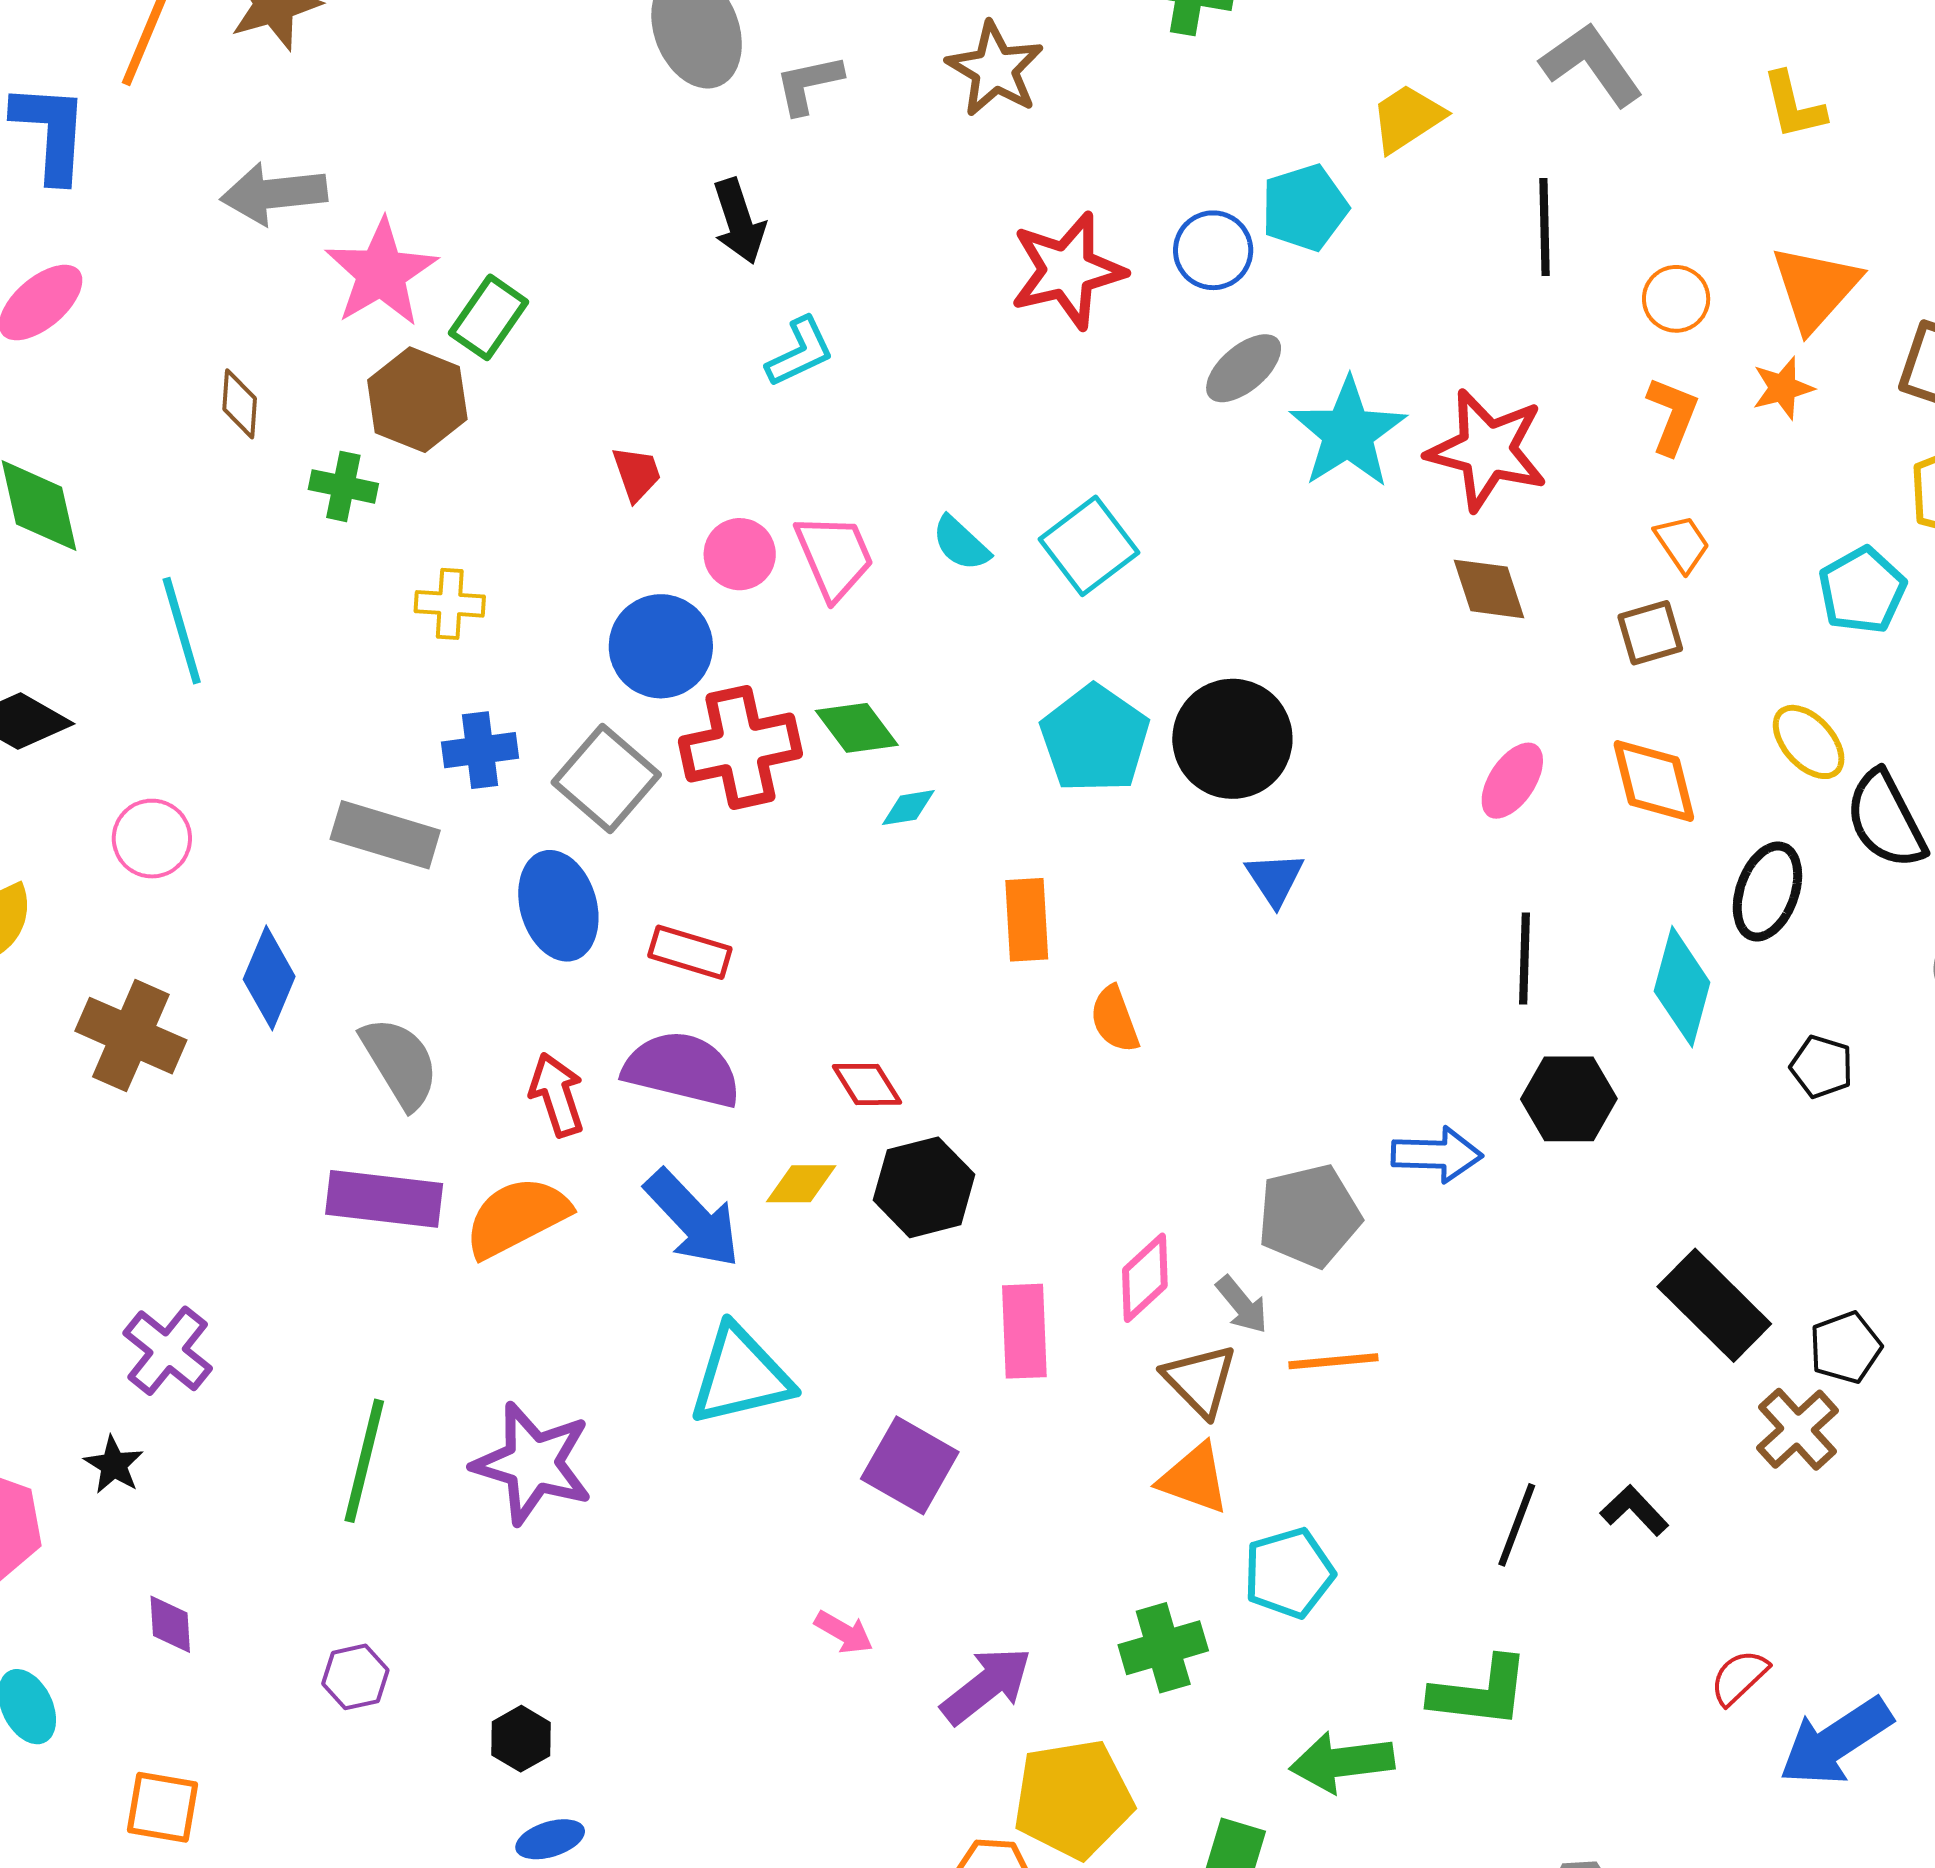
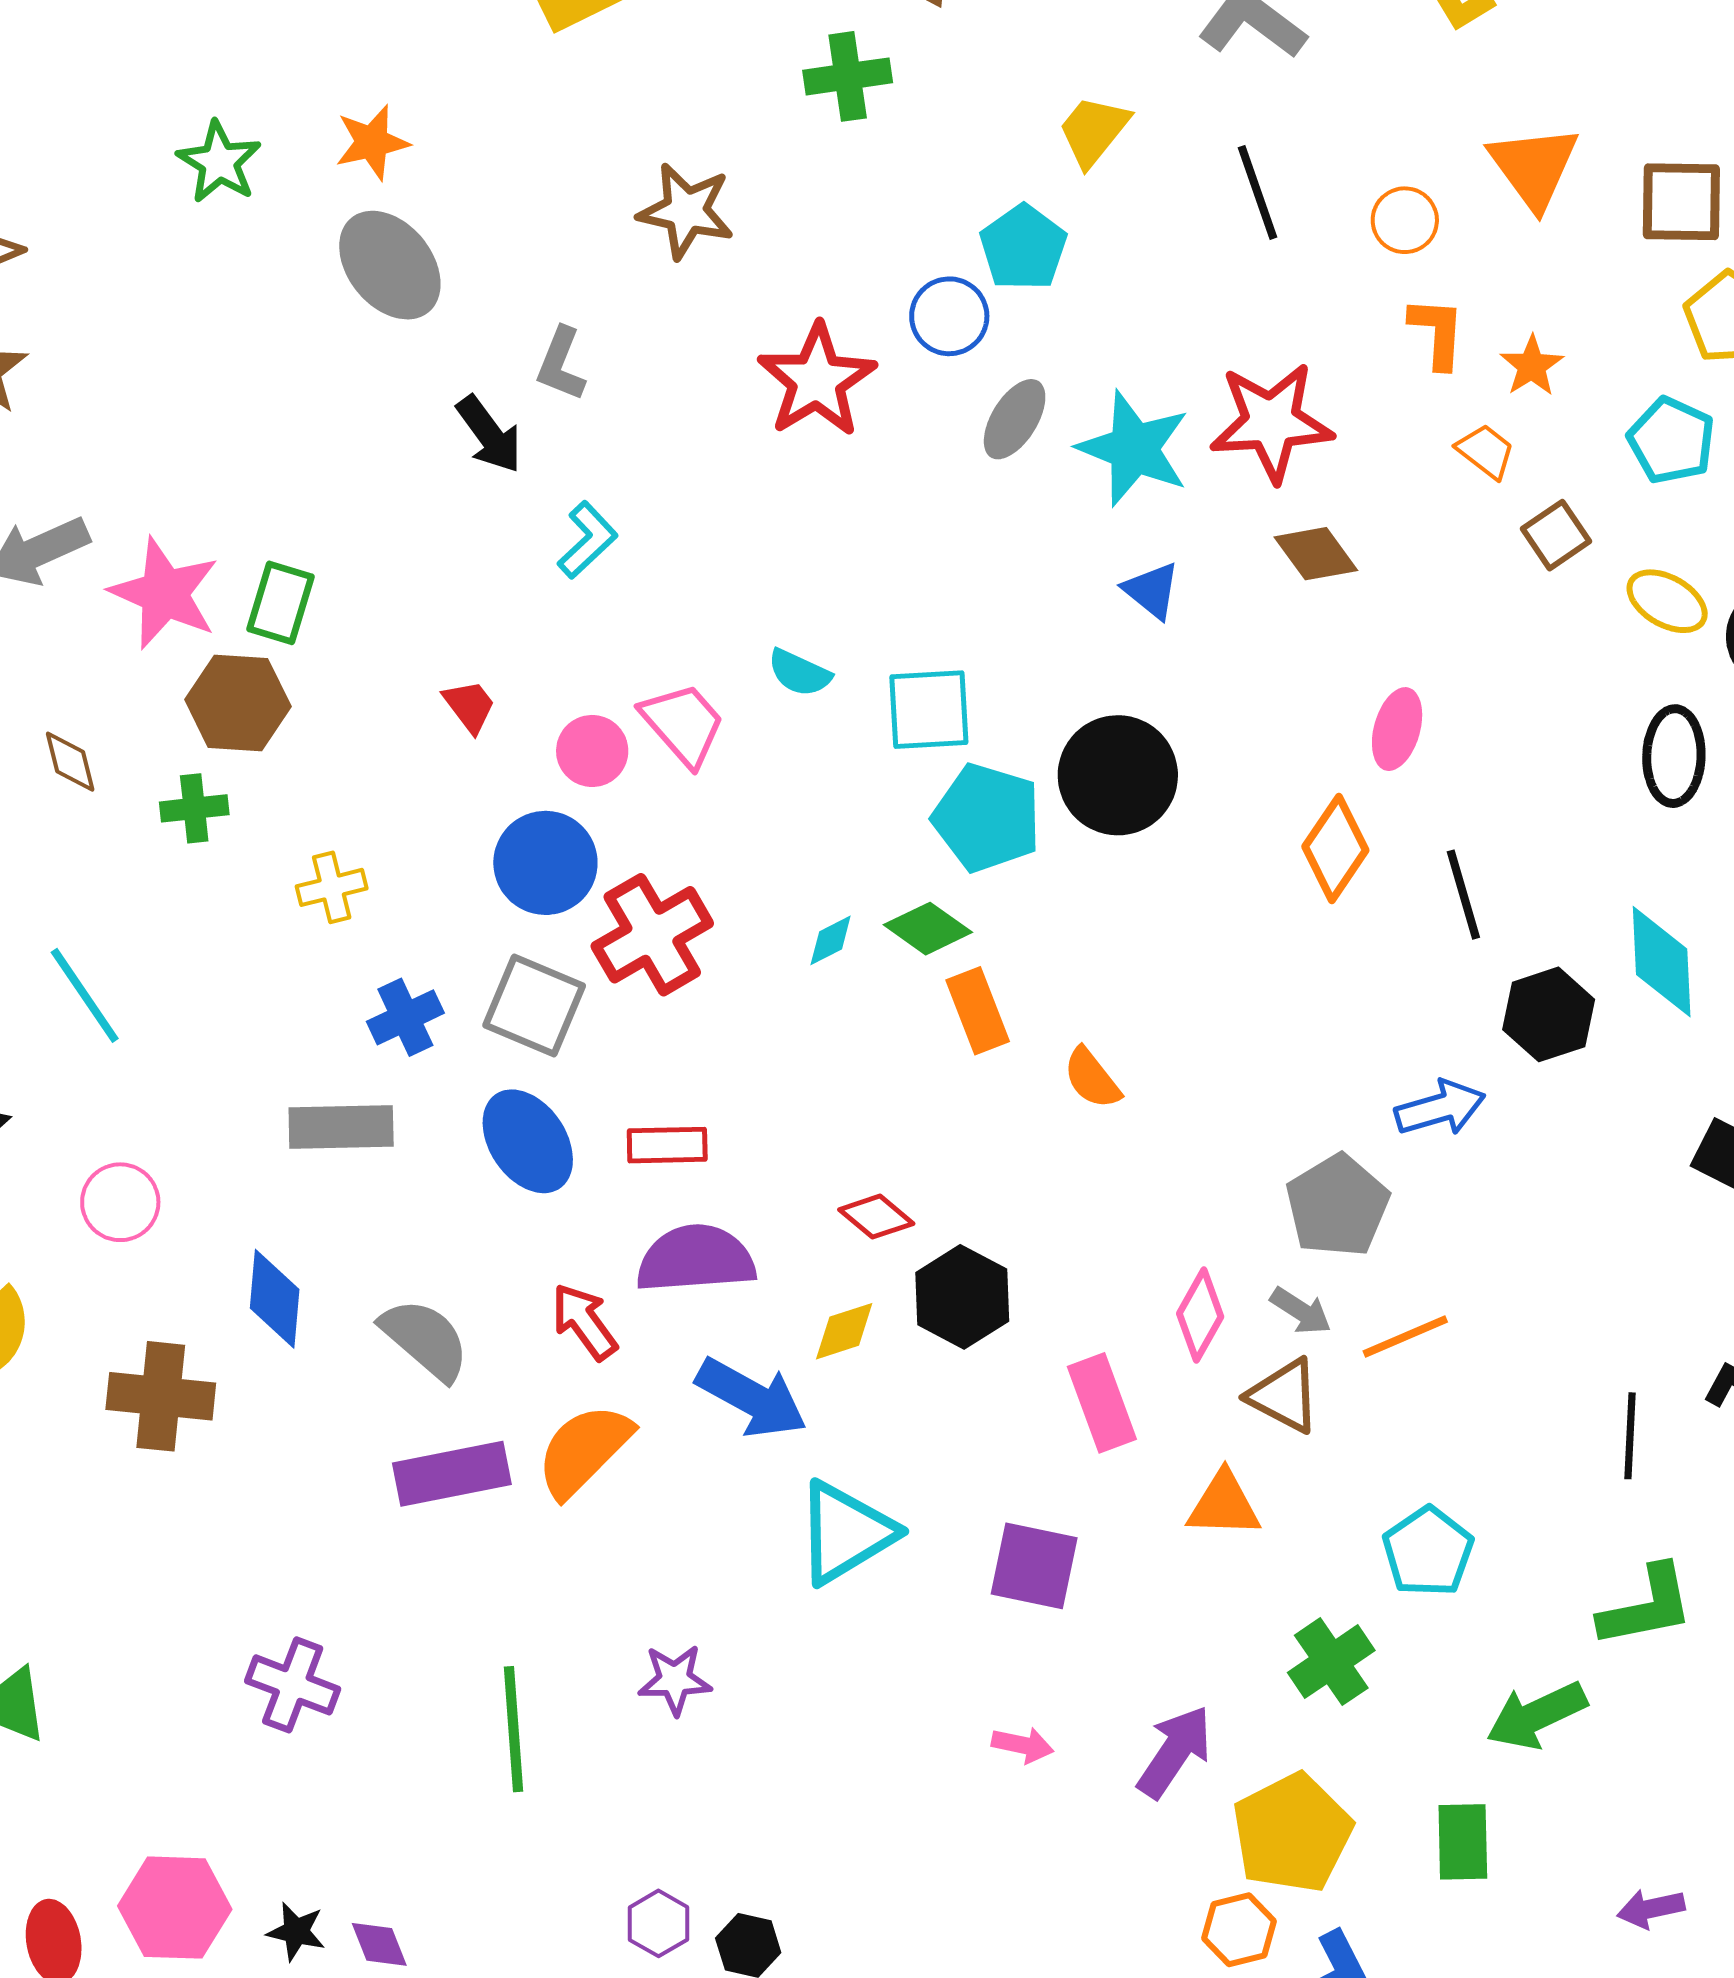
gray L-shape: (809, 84) -> (561, 364), moved, turned -38
orange star: (1783, 388) -> (1532, 366), moved
cyan square: (1089, 546) -> (929, 710), moved, turned -38
brown square: (1650, 633) -> (1556, 535), moved
green diamond: (857, 728) -> (928, 929), moved
orange diamond: (1654, 781) -> (1335, 848), moved, turned 66
blue triangle: (1275, 879) -> (1152, 590), moved
cyan diamond: (1682, 987) -> (1662, 962), moved
purple star: (533, 1463) -> (675, 1680), size x0.6
black star: (114, 1465) -> (296, 1932), moved
orange triangle: (1194, 1479) -> (1224, 1505), moved
purple hexagon: (355, 1677) -> (658, 1923), moved

